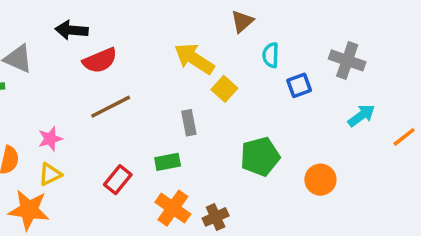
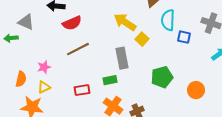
cyan semicircle: (271, 55) -> (168, 20), size x1.5
blue square: (299, 85) -> (184, 37), turned 32
gray rectangle: (189, 123) -> (122, 58), size x1.5
red rectangle: (118, 180) -> (82, 90), turned 42

